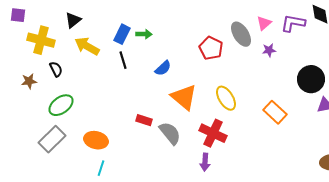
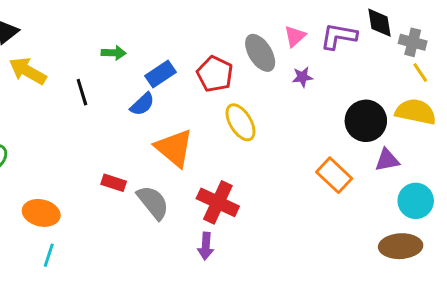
blue rectangle: (122, 34) -> (160, 74), moved, turned 30
yellow ellipse: (226, 98) -> (241, 122), moved
orange rectangle: (275, 112) -> (334, 175), moved

